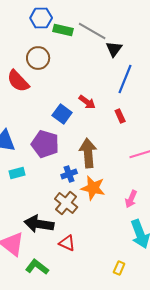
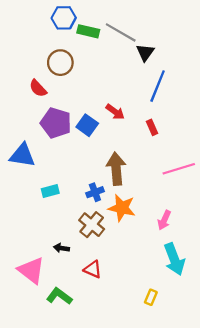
red semicircle: (18, 81) -> (38, 88), size x0.7
purple pentagon: (45, 144) -> (56, 123), moved
cyan rectangle: (17, 173) -> (50, 191), moved
black arrow: (39, 224) -> (61, 248), size x0.5

